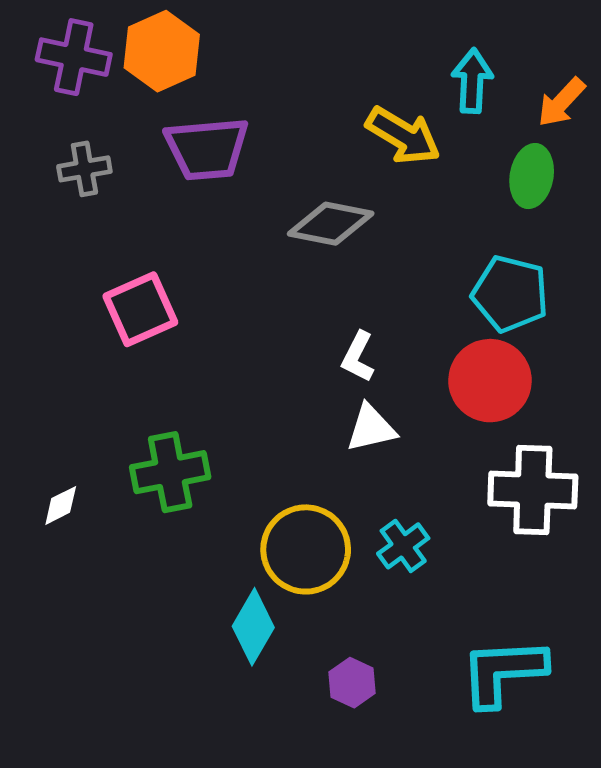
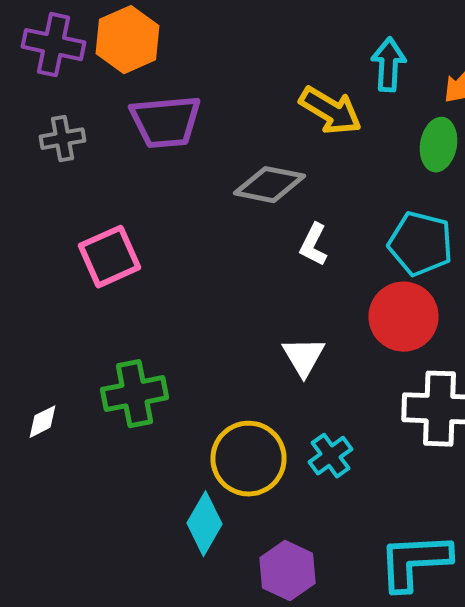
white L-shape: (358, 357) -> (314, 245), moved
white triangle: (371, 428) -> (304, 357), turned -48
purple hexagon: (352, 683) -> (288, 571), size x1.4

